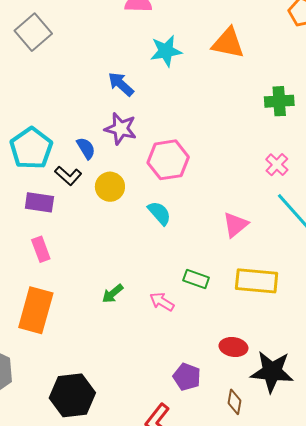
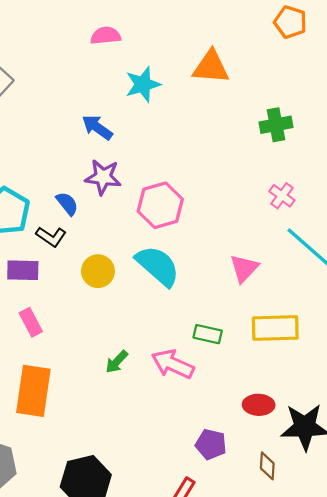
yellow circle: (110, 187) -> (98, 271), moved
cyan semicircle: (159, 213) -> (158, 266), size x1.6
pink arrow: (162, 302) -> (173, 364), size x1.5

